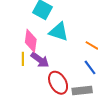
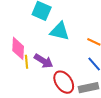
pink diamond: (31, 41) -> (18, 48), moved

